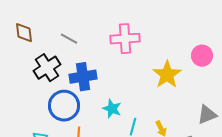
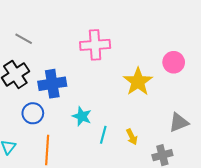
gray line: (69, 39) -> (24, 39), moved
blue circle: (64, 106) -> (33, 113), size x0.7

